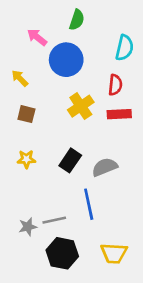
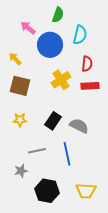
cyan semicircle: (125, 48) -> (80, 35), moved
brown square: (26, 114) -> (20, 86), size x1.5
gray semicircle: (105, 167) -> (79, 126), turned 48
gray line: (54, 220) -> (37, 151), moved

